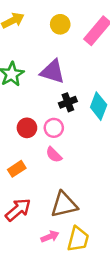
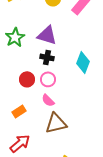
black cross: (68, 102) -> (47, 57), moved, turned 32
brown triangle: (64, 205) -> (56, 123), moved

